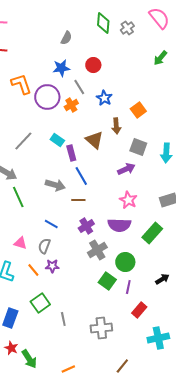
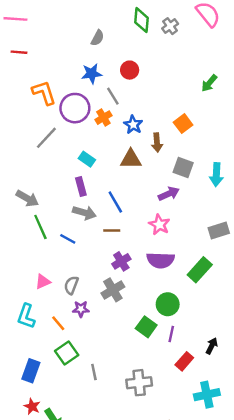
green arrow: (160, 58) -> (209, 83), moved
blue star: (104, 98) -> (133, 125), moved
brown triangle: (94, 140) -> (131, 159), turned -42
gray line: (23, 141) -> (46, 138), moved
purple rectangle: (71, 153) -> (81, 187), moved
pink star: (128, 200) -> (159, 225), moved
blue line: (51, 224) -> (68, 239), moved
pink triangle: (20, 243) -> (43, 282), turned -40
gray cross: (97, 250) -> (113, 290), moved
orange line: (33, 270) -> (58, 323), moved
black arrow: (162, 279) -> (212, 346), moved, turned -32

